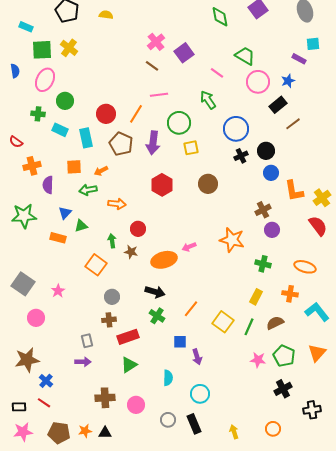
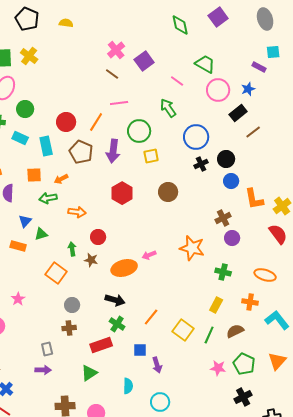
red rectangle: (128, 337) -> (101, 345), moved

